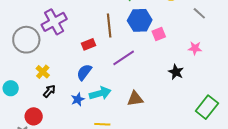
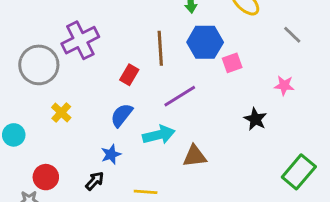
red rectangle: (88, 44) -> (129, 75), turned -40
black arrow: (49, 91) -> (95, 181), moved
cyan arrow: (100, 93) -> (159, 135), moved

